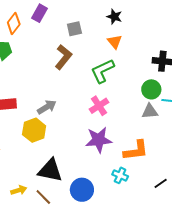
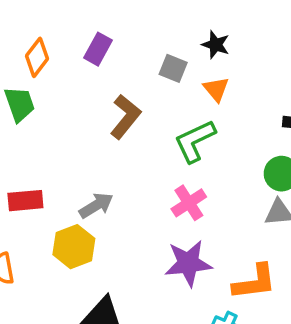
purple rectangle: (39, 13) -> (98, 49), moved
gray square: (74, 29) -> (173, 68), moved, turned 35

